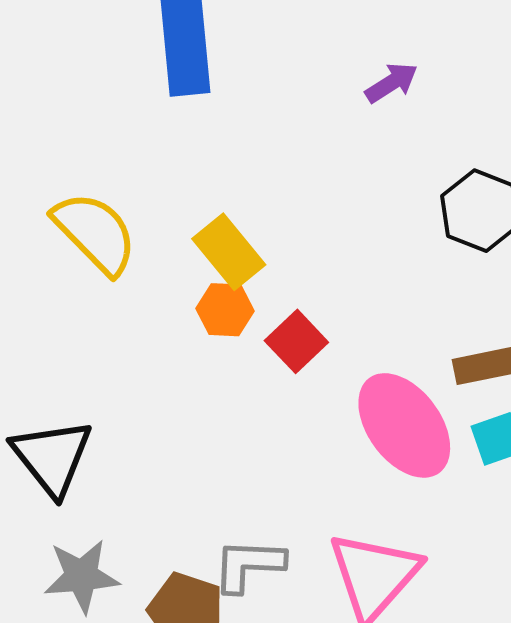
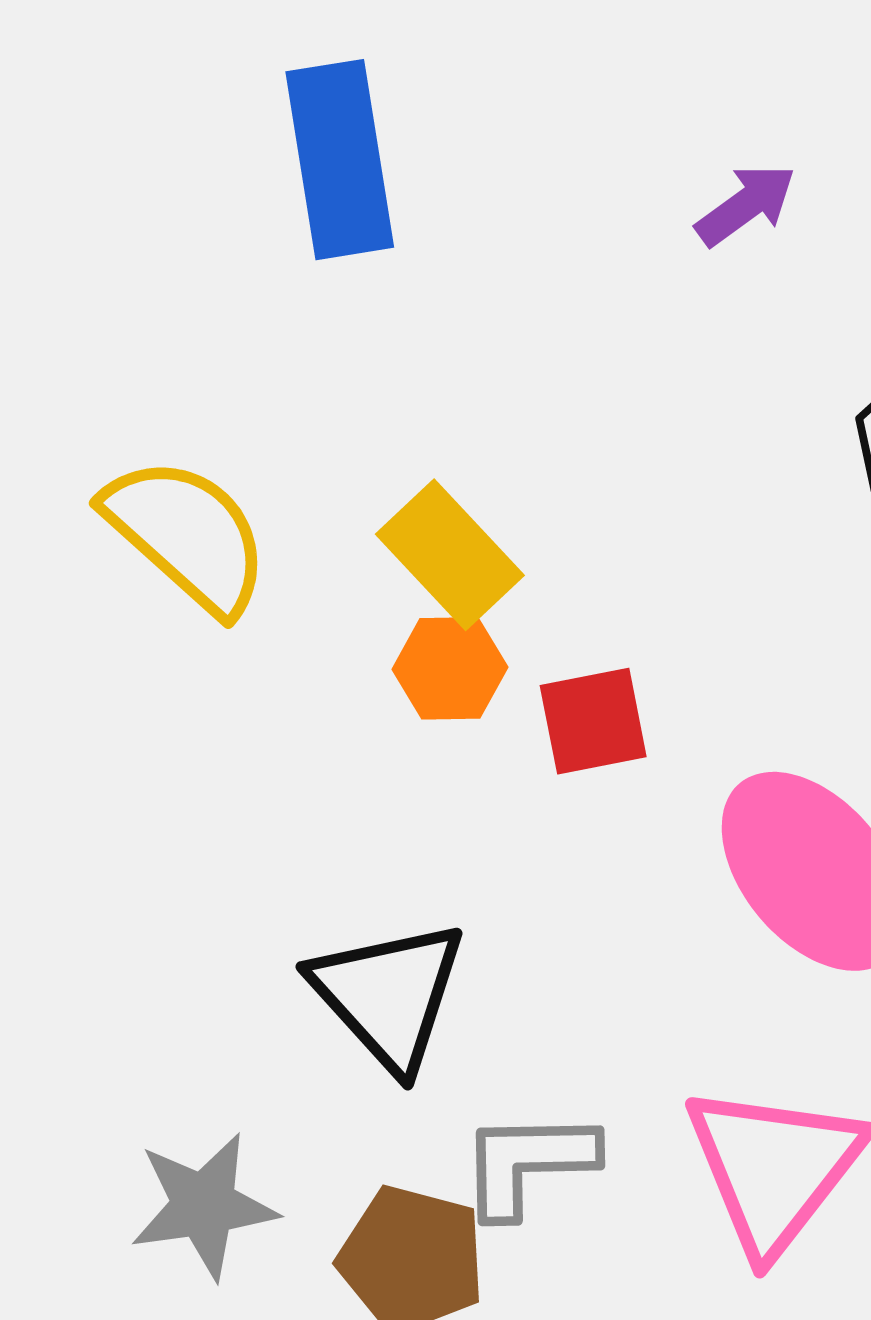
red square: (296, 341) -> (593, 721), turned 36
black triangle: (52, 457) -> (389, 995), moved

